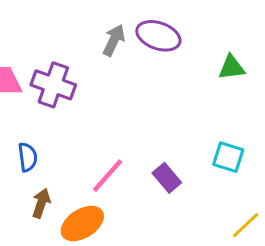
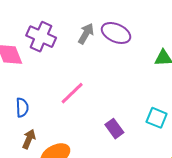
purple cross: (53, 85) -> (41, 37), moved
pink line: (108, 176) -> (72, 93), moved

